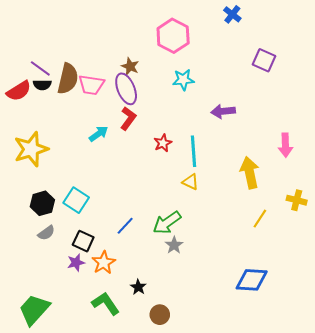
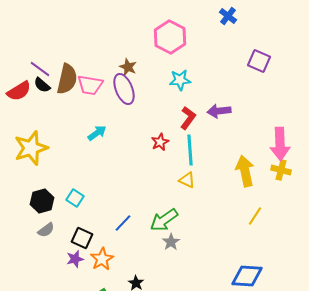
black semicircle: (42, 85) -> (42, 85), turned 42
red L-shape: (128, 119) -> (188, 118), moved
pink arrow: (285, 145) -> (280, 144), size x1.4
cyan square: (76, 200) -> (75, 198), size x0.7
yellow cross: (297, 200) -> (281, 170), moved

